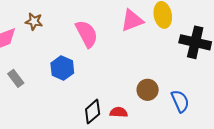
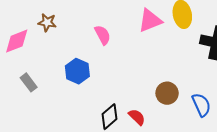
pink semicircle: (87, 34) -> (103, 35), size x0.7
red semicircle: (119, 112) -> (137, 117), turned 42

